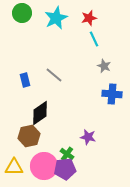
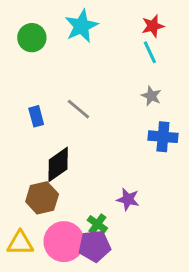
green circle: (22, 13) -> (32, 38), moved
red star: (89, 18) -> (153, 26), moved
cyan line: (94, 39) -> (150, 52), moved

